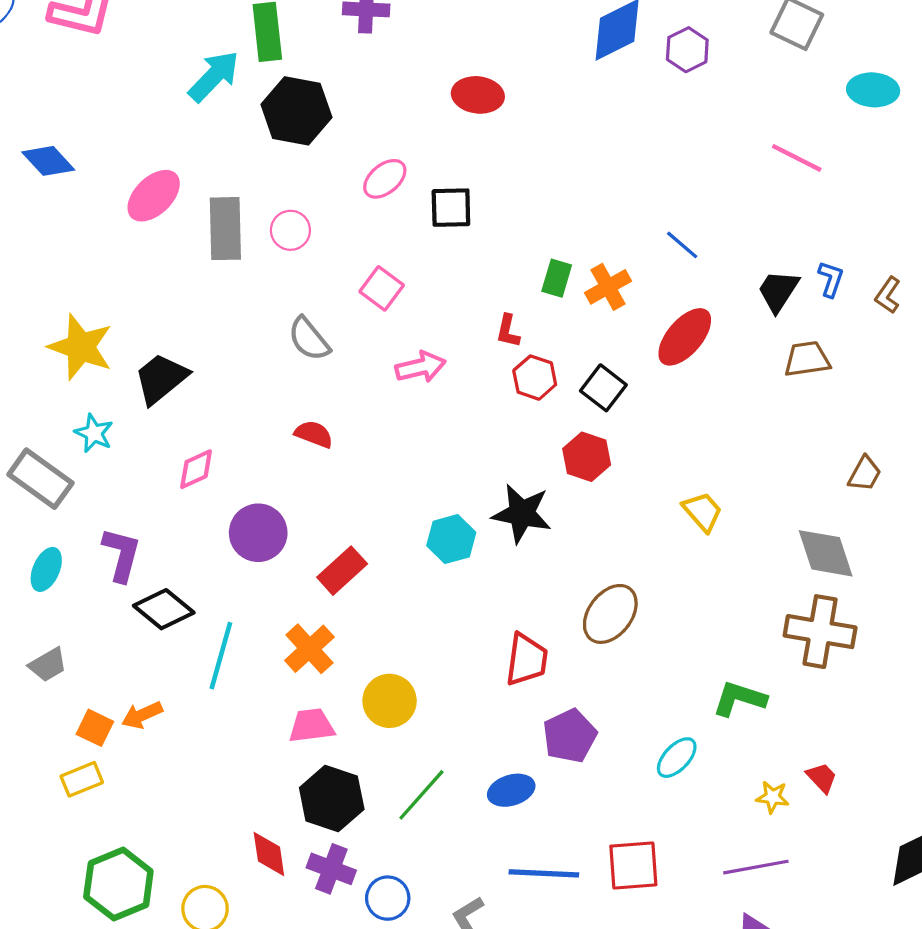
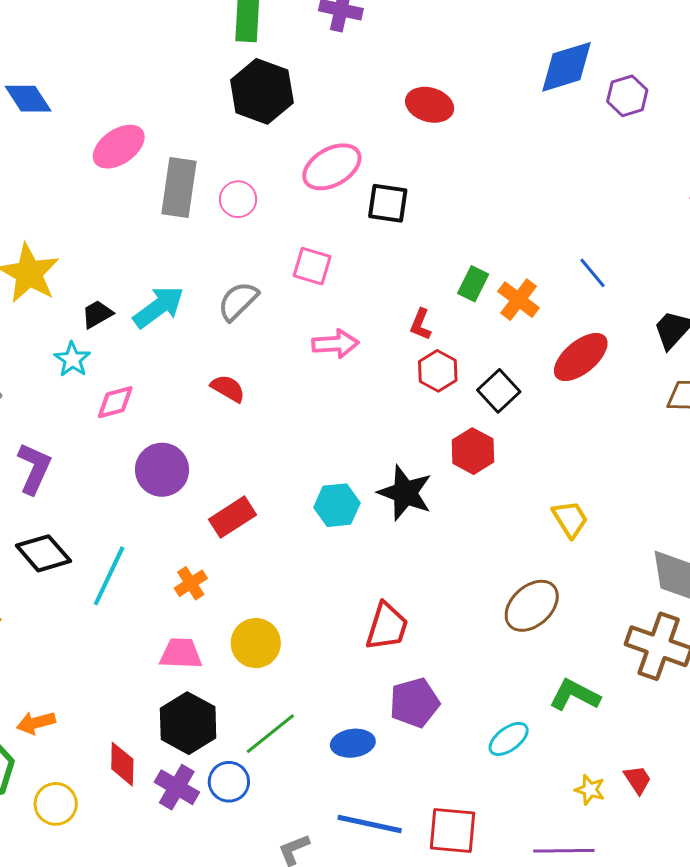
cyan arrow: (214, 76) -> (159, 307), moved
pink ellipse: (385, 179) -> (332, 167), size x1.4
orange cross: (608, 287) -> (519, 300), turned -33
pink square: (382, 288) -> (312, 266), turned -30
gray semicircle: (309, 339) -> (238, 301), turned 75
black trapezoid: (161, 378) -> (97, 314), size x0.6
cyan star: (94, 433) -> (72, 359), moved
black diamond: (164, 609) -> (43, 553), moved
brown ellipse: (610, 614) -> (532, 606), moved
orange cross: (309, 649) -> (191, 583), size x0.7
orange arrow: (142, 715) -> (36, 723), moved
blue circle: (388, 898) -> (229, 782), moved

